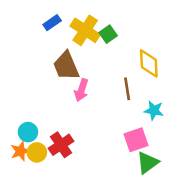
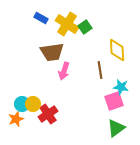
blue rectangle: (52, 23) -> (41, 18), turned 64
brown trapezoid: (66, 66) -> (52, 52), turned -75
pink square: (136, 140) -> (114, 101), moved
yellow circle: (37, 152) -> (33, 104), moved

